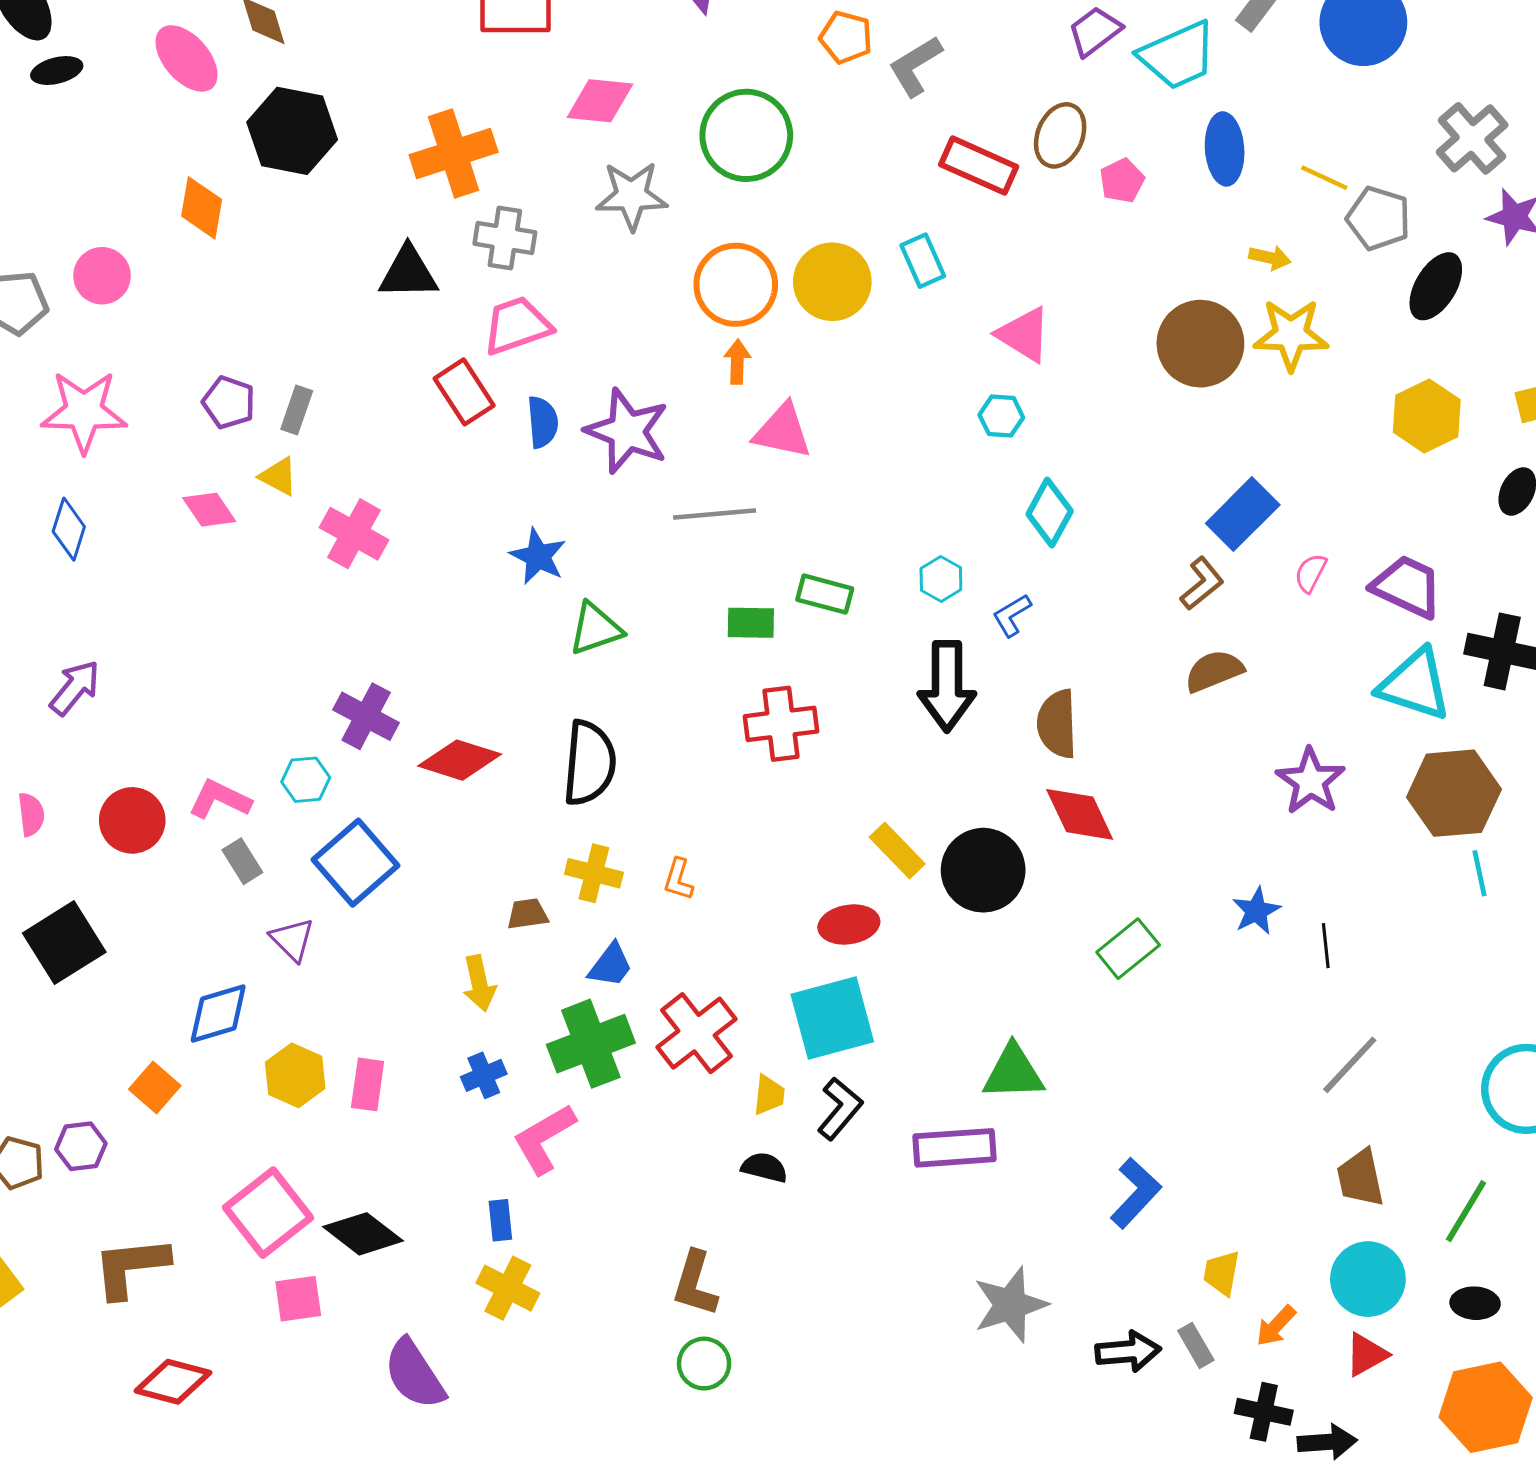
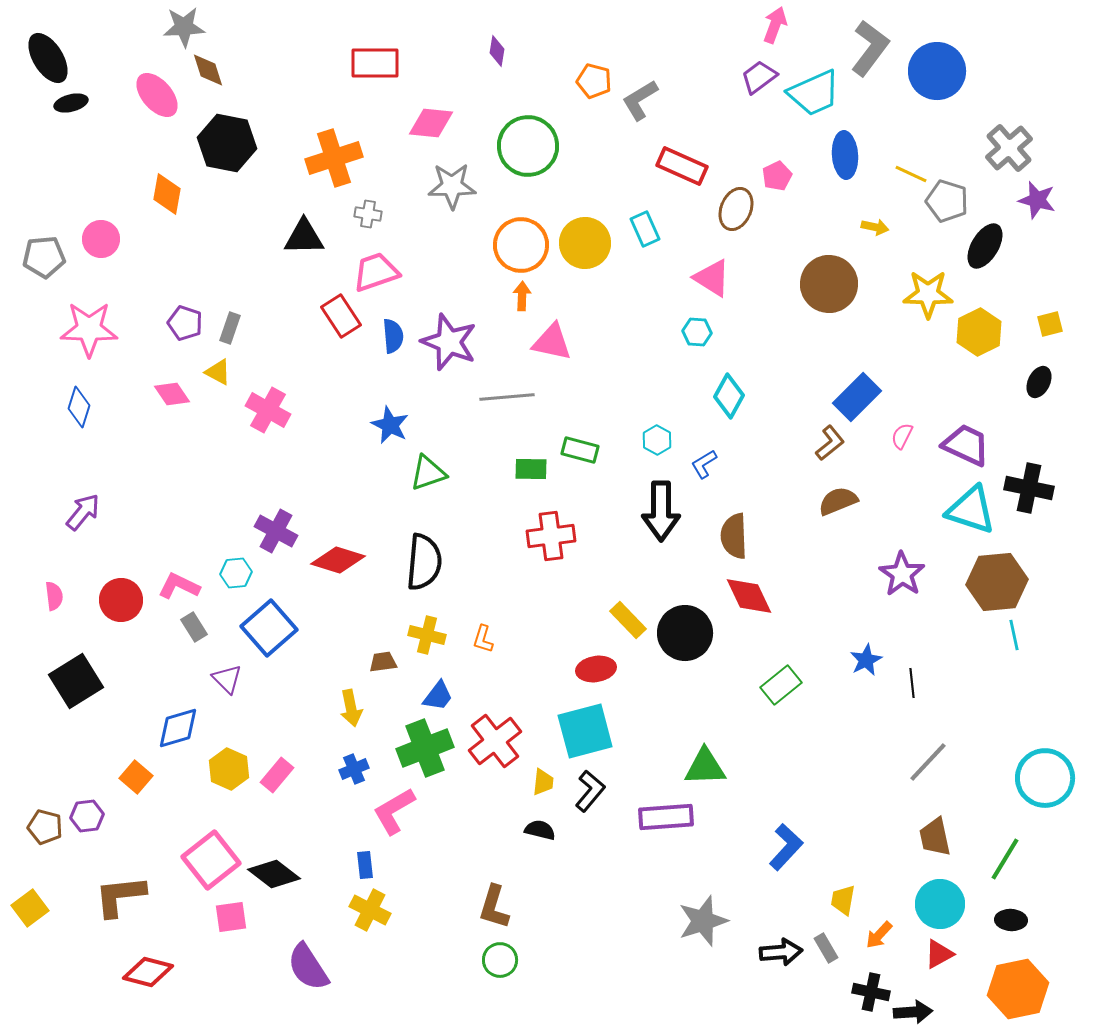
brown ellipse: (1060, 135) -> (736, 209), moved
gray cross: (505, 238) -> (368, 214), size x0.7
yellow star: (1291, 335) -> (928, 294), moved
pink rectangle: (368, 1084) -> (277, 775), turned 32

